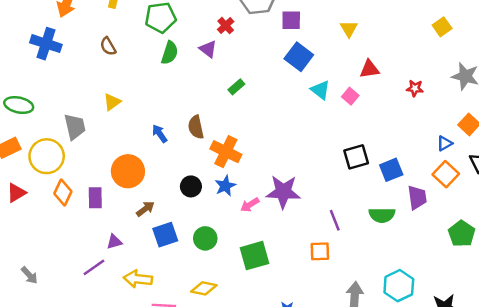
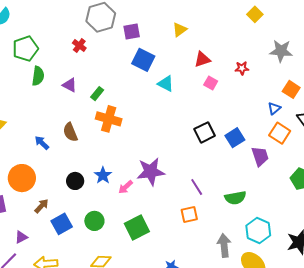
yellow triangle: (349, 29) -> (180, 30), turned 35
purple triangle: (208, 49) -> (70, 85), moved
pink square: (350, 96) -> (211, 83), moved
orange cross: (226, 152) -> (109, 119), moved
green semicircle: (382, 215) -> (235, 198), moved

